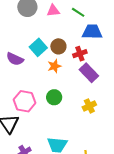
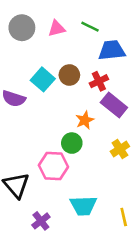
orange star: (54, 66) -> (85, 120), moved
pink hexagon: (25, 101) -> (53, 166), moved

